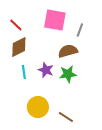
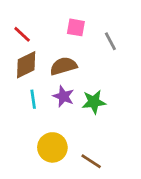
pink square: (55, 20) -> (76, 27), size x0.6
gray line: (80, 30) -> (110, 41), turned -48
brown semicircle: (68, 51) -> (63, 66), moved

